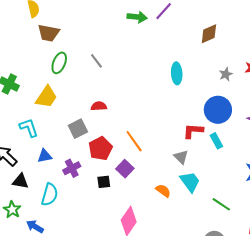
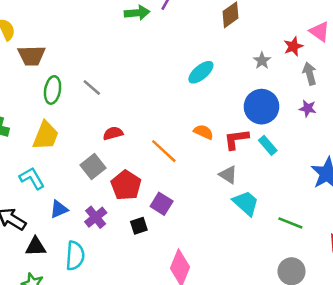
gray line: (96, 61) -> (92, 88), moved
cyan ellipse: (177, 73) -> (201, 72), turned 65
orange line: (134, 141) -> (164, 151), moved
orange semicircle: (163, 191) -> (203, 132), moved

